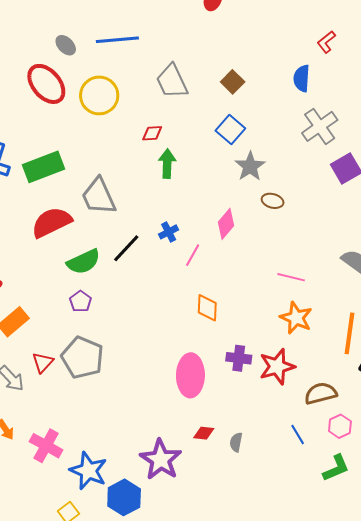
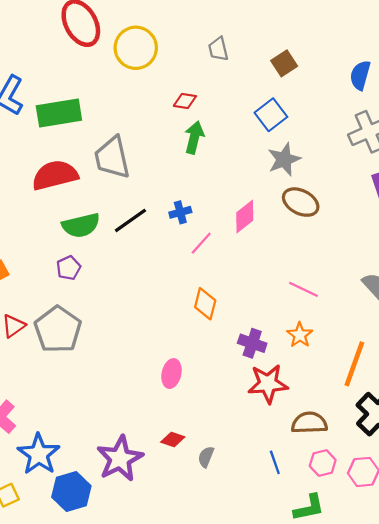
gray trapezoid: (172, 81) -> (218, 49), size x0.6
brown ellipse: (273, 201) -> (301, 202), size x1.5
orange star: (296, 318) -> (300, 335), size x0.7
purple cross: (239, 358) -> (252, 343), moved
pink ellipse: (190, 375) -> (171, 374), size x0.6

